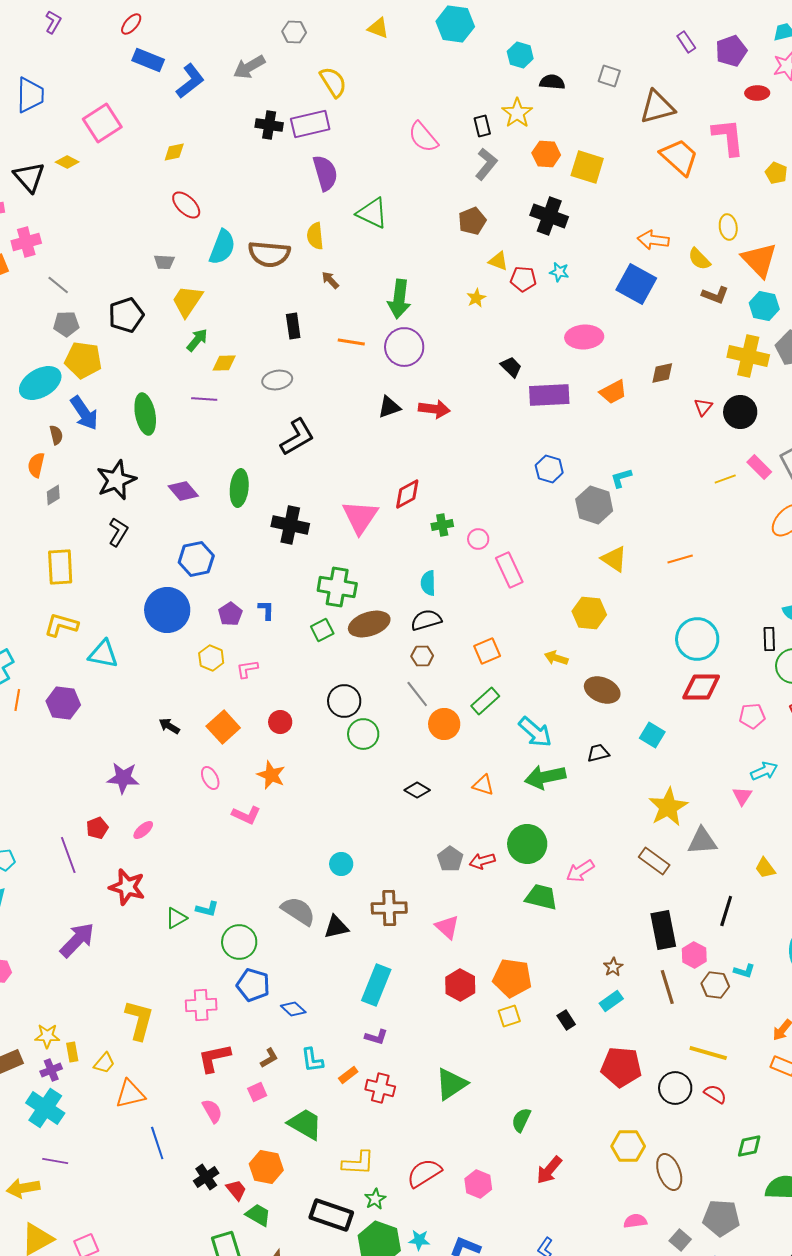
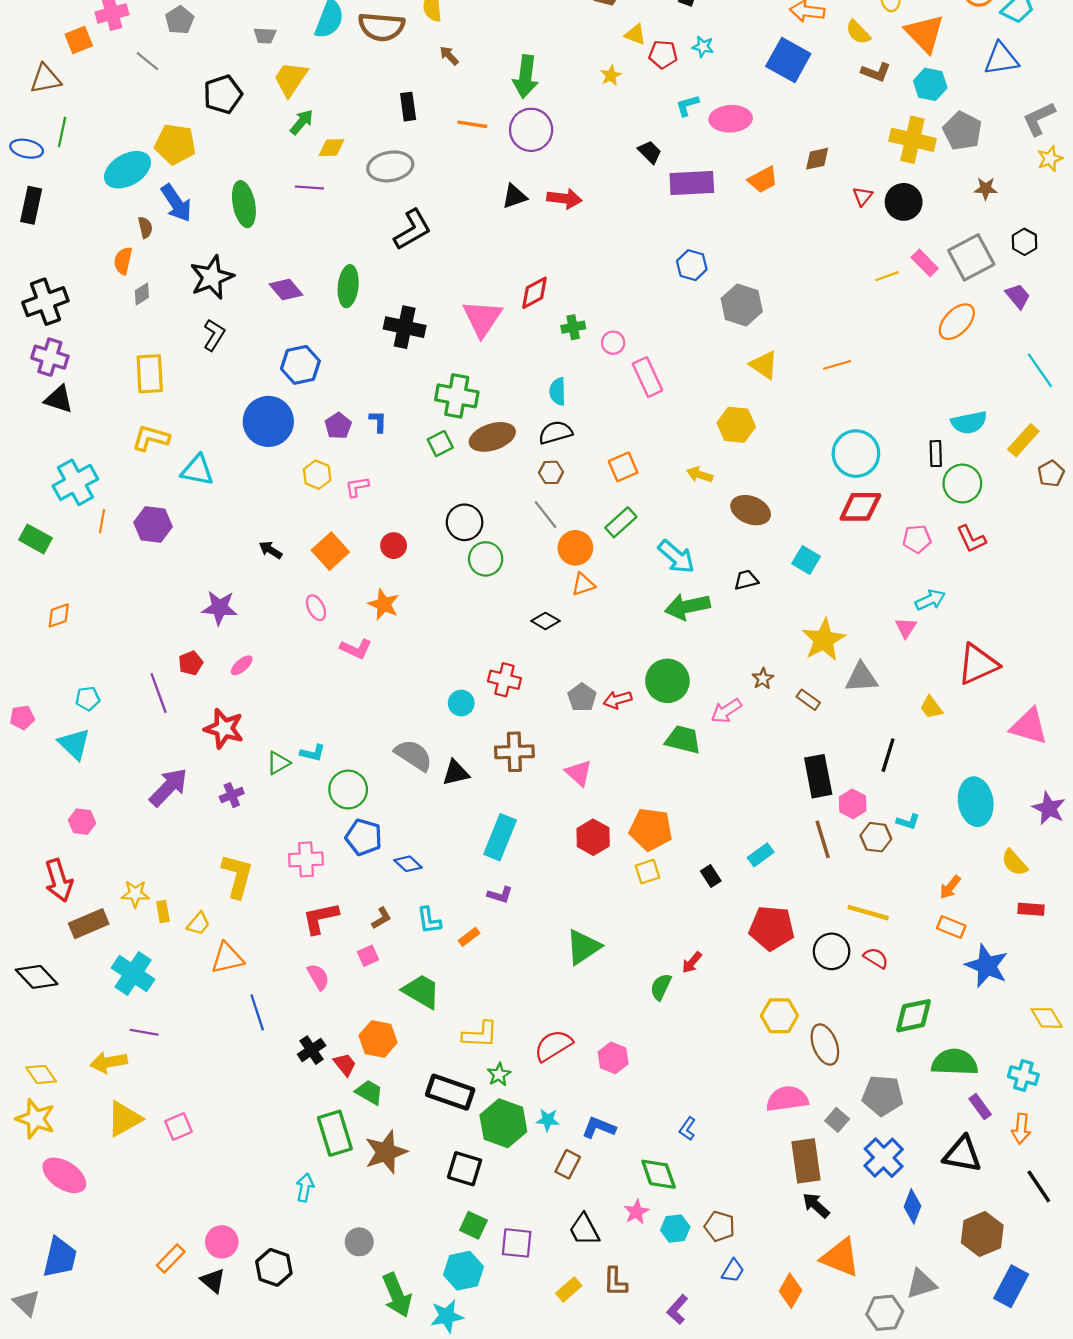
gray pentagon: (66, 324) -> (180, 20), moved, turned -30
gray ellipse: (277, 380) -> (390, 166), size x1.4
cyan L-shape: (621, 478) -> (687, 105), moved
orange triangle: (483, 785) -> (583, 584), moved, turned -35
brown rectangle: (654, 861) -> (808, 700), size x0.7
brown star: (613, 967) -> (763, 679), moved
purple cross: (51, 1070) -> (232, 795), moved
red cross: (380, 1088) -> (504, 680), moved
green diamond: (749, 1146) -> (914, 1016), size x1.4
red arrow: (549, 1170) -> (692, 962), moved, size x0.7
pink semicircle: (635, 1221) -> (787, 1099), size x1.6

